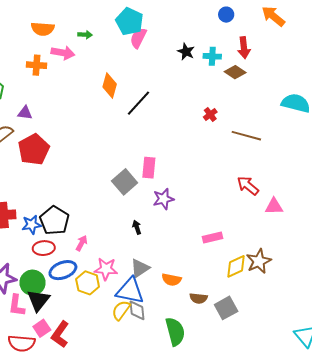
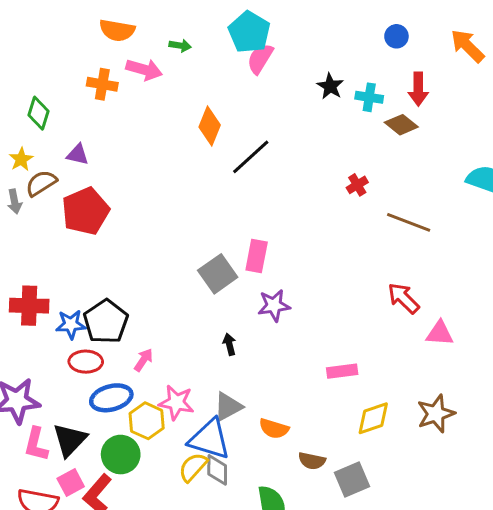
brown star: (259, 261) -> (436, 414), moved
green circle: (32, 283) -> (121, 455), moved

